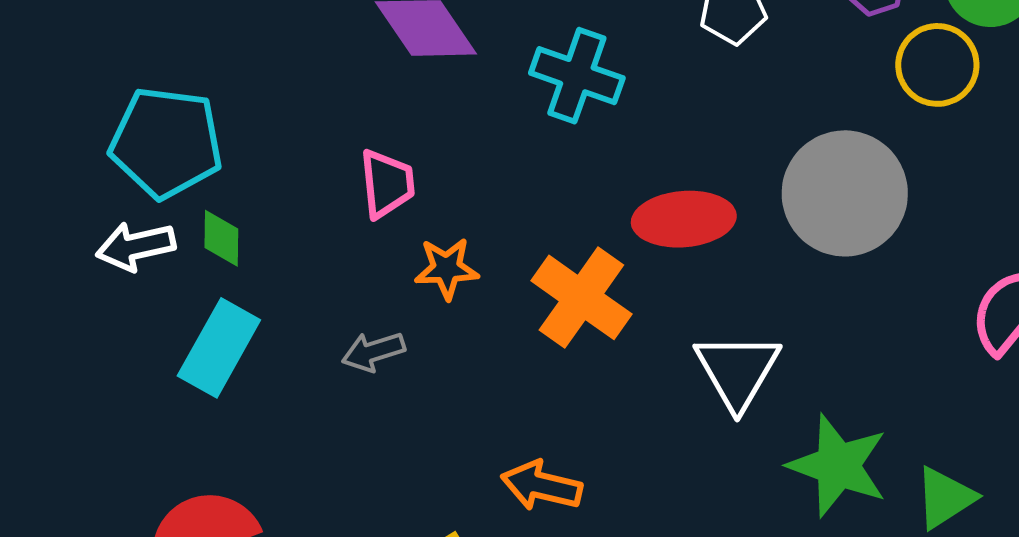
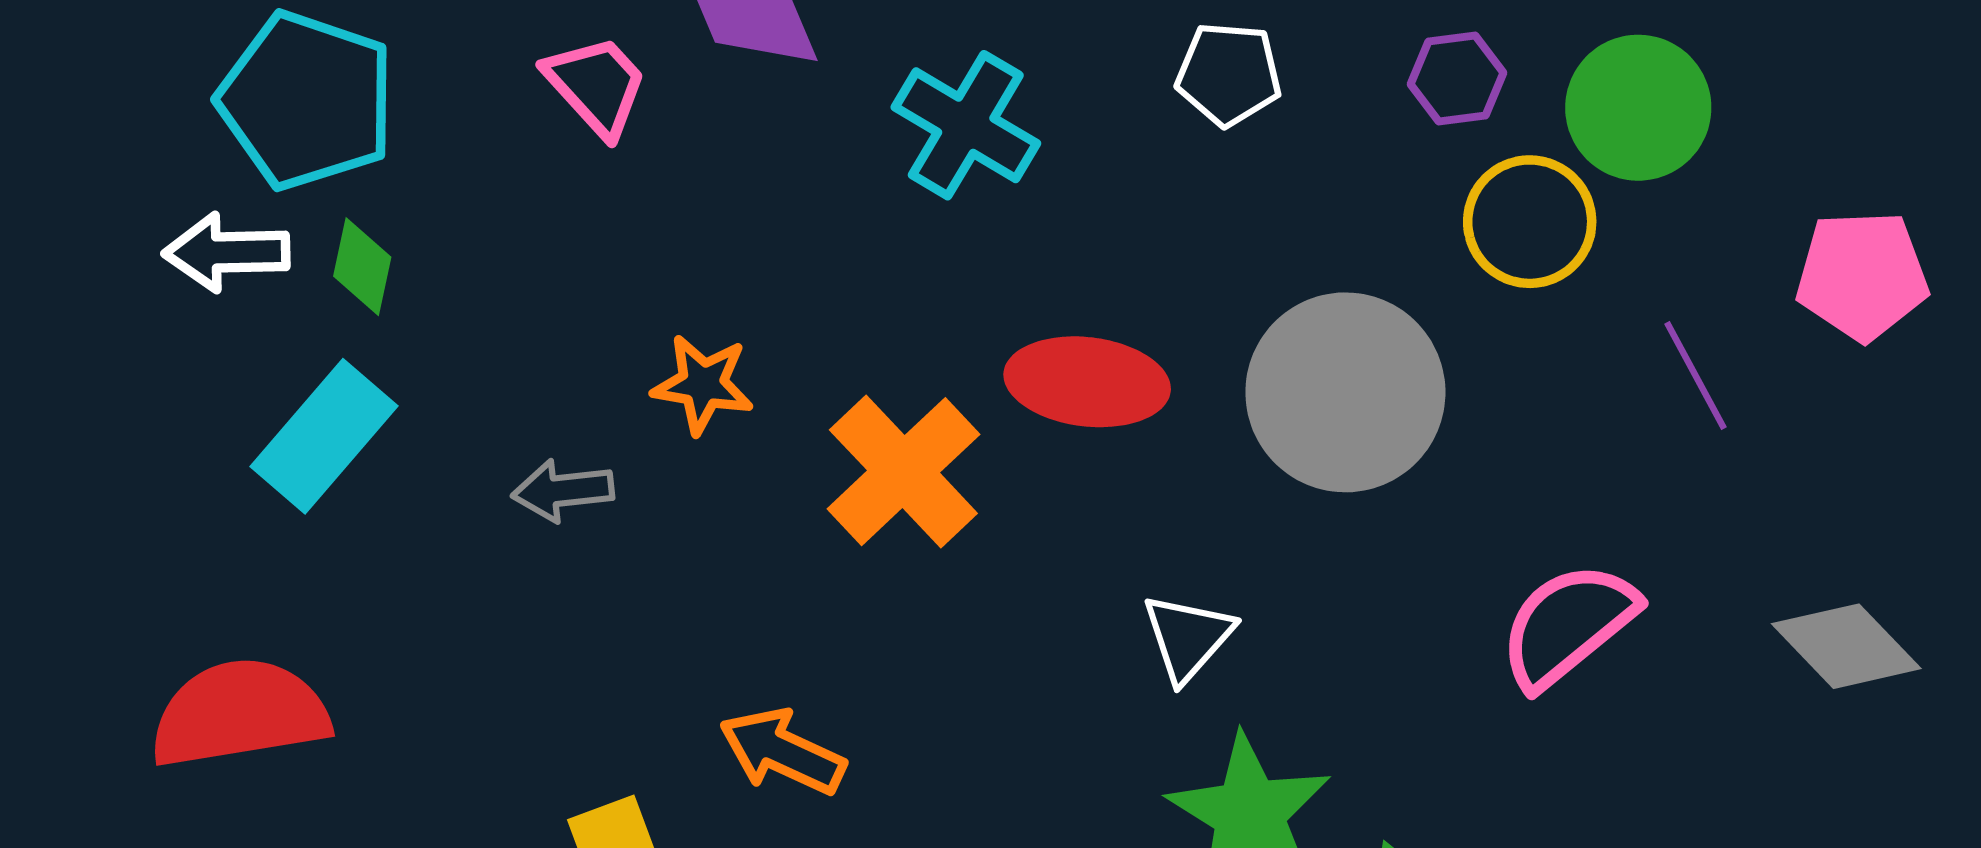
pink trapezoid: (387, 184) -> (596, 86), moved, turned -48
white triangle: (737, 371) -> (1188, 637), moved, size x0.7

